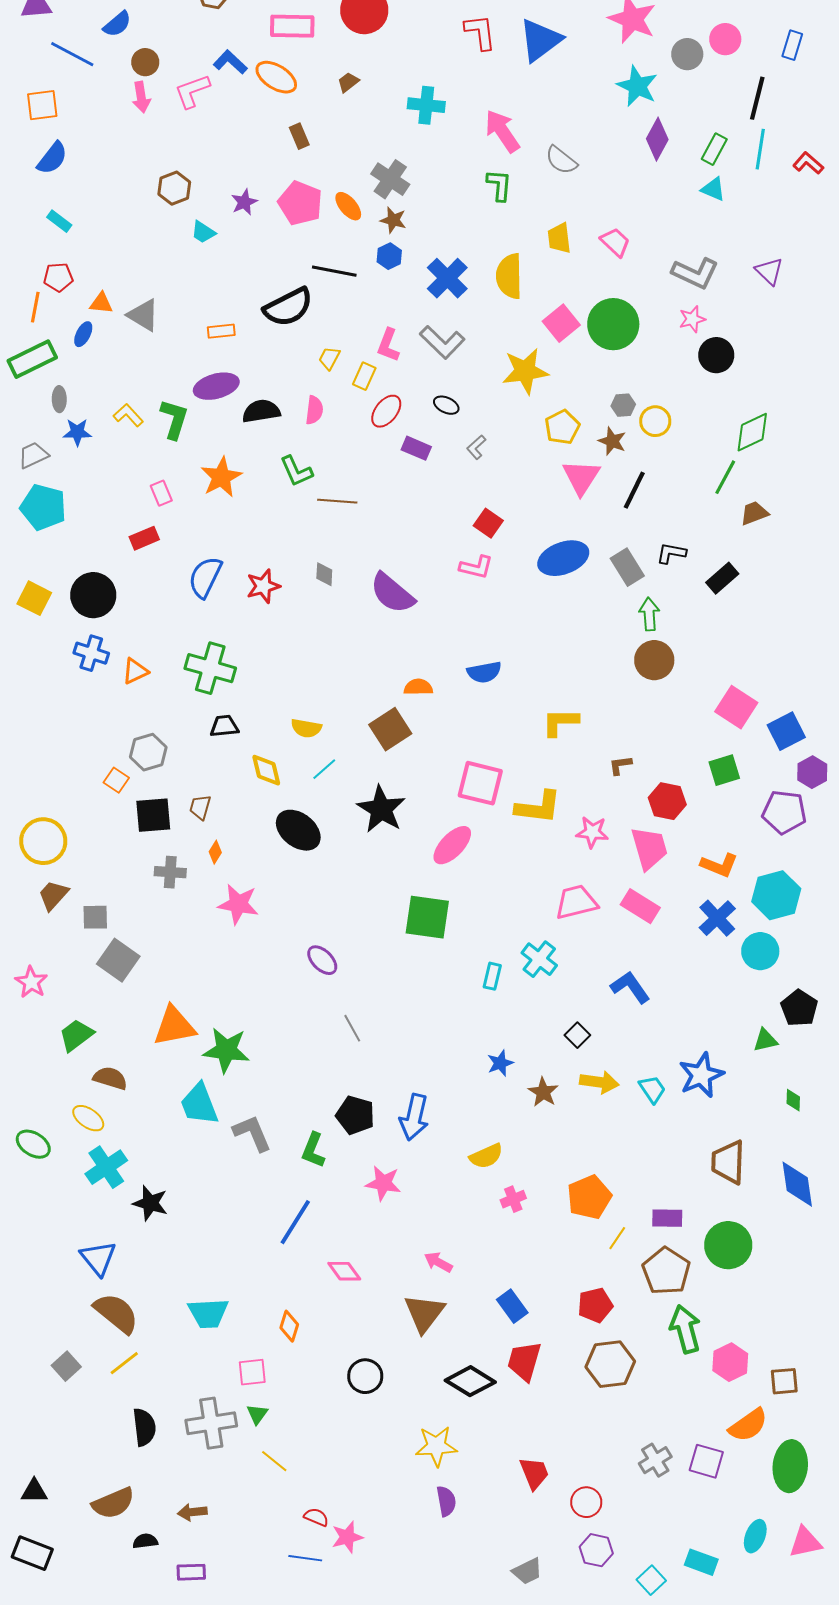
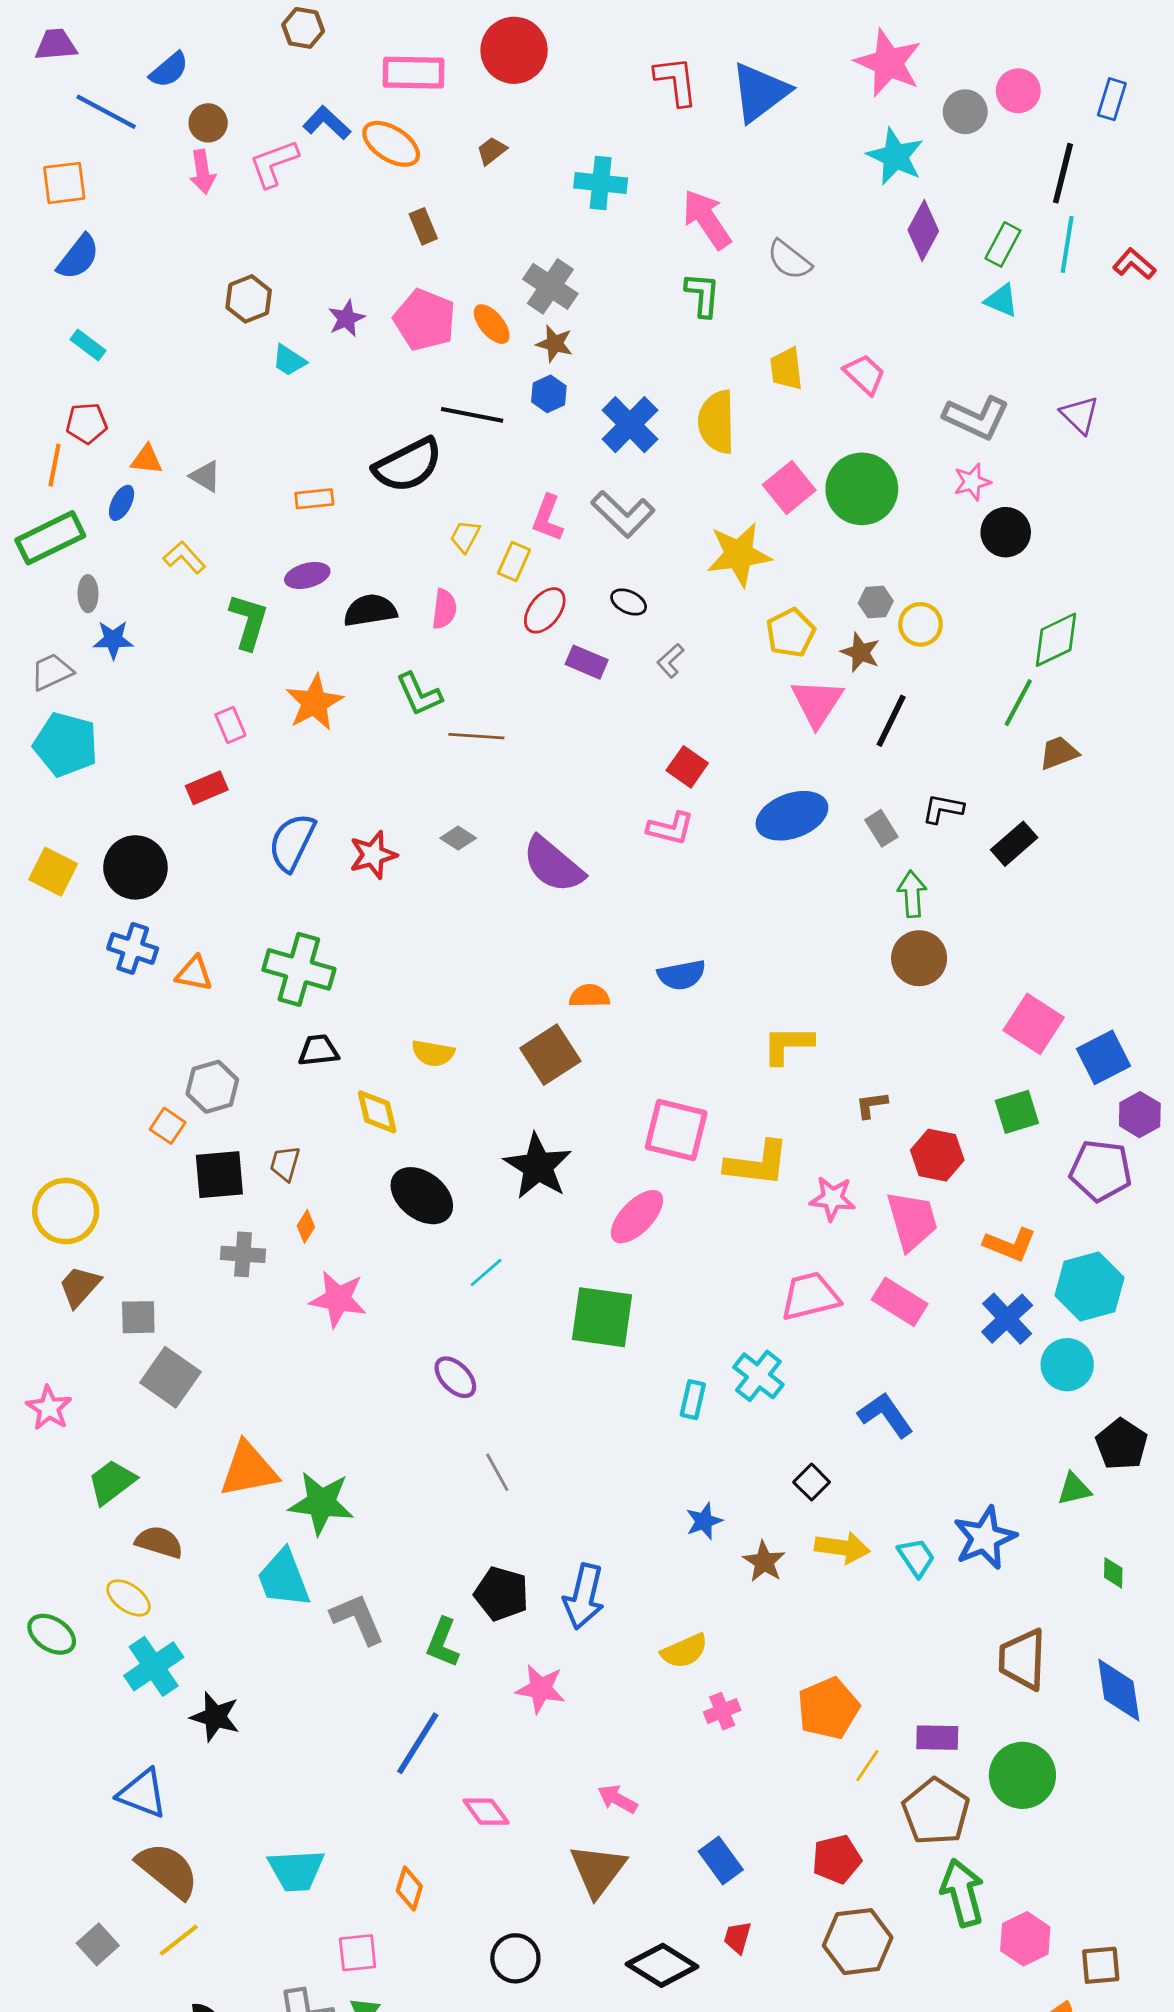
gray triangle: (143, 315) -> (205, 476), size x0.7
purple ellipse: (216, 386) -> (307, 575), size x0.7
yellow L-shape: (128, 415) -> (184, 557), moved
gray rectangle: (627, 567) -> (881, 828), size x0.7
gray diamond: (324, 574) -> (458, 838), turned -60
orange triangle: (135, 671) -> (194, 974), turned 36
cyan line: (324, 769) -> (486, 1272), moved
blue triangle: (98, 1258) -> (142, 1793), turned -30
red trapezoid: (524, 1361) -> (738, 1937), size x0.6

